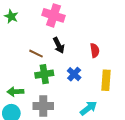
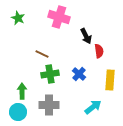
black arrow: (59, 45) -> (86, 36), moved
green arrow: (15, 92) -> (22, 91), turned 91

